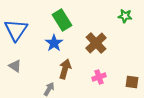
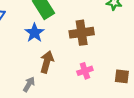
brown cross: (96, 43) -> (82, 33), turned 35

